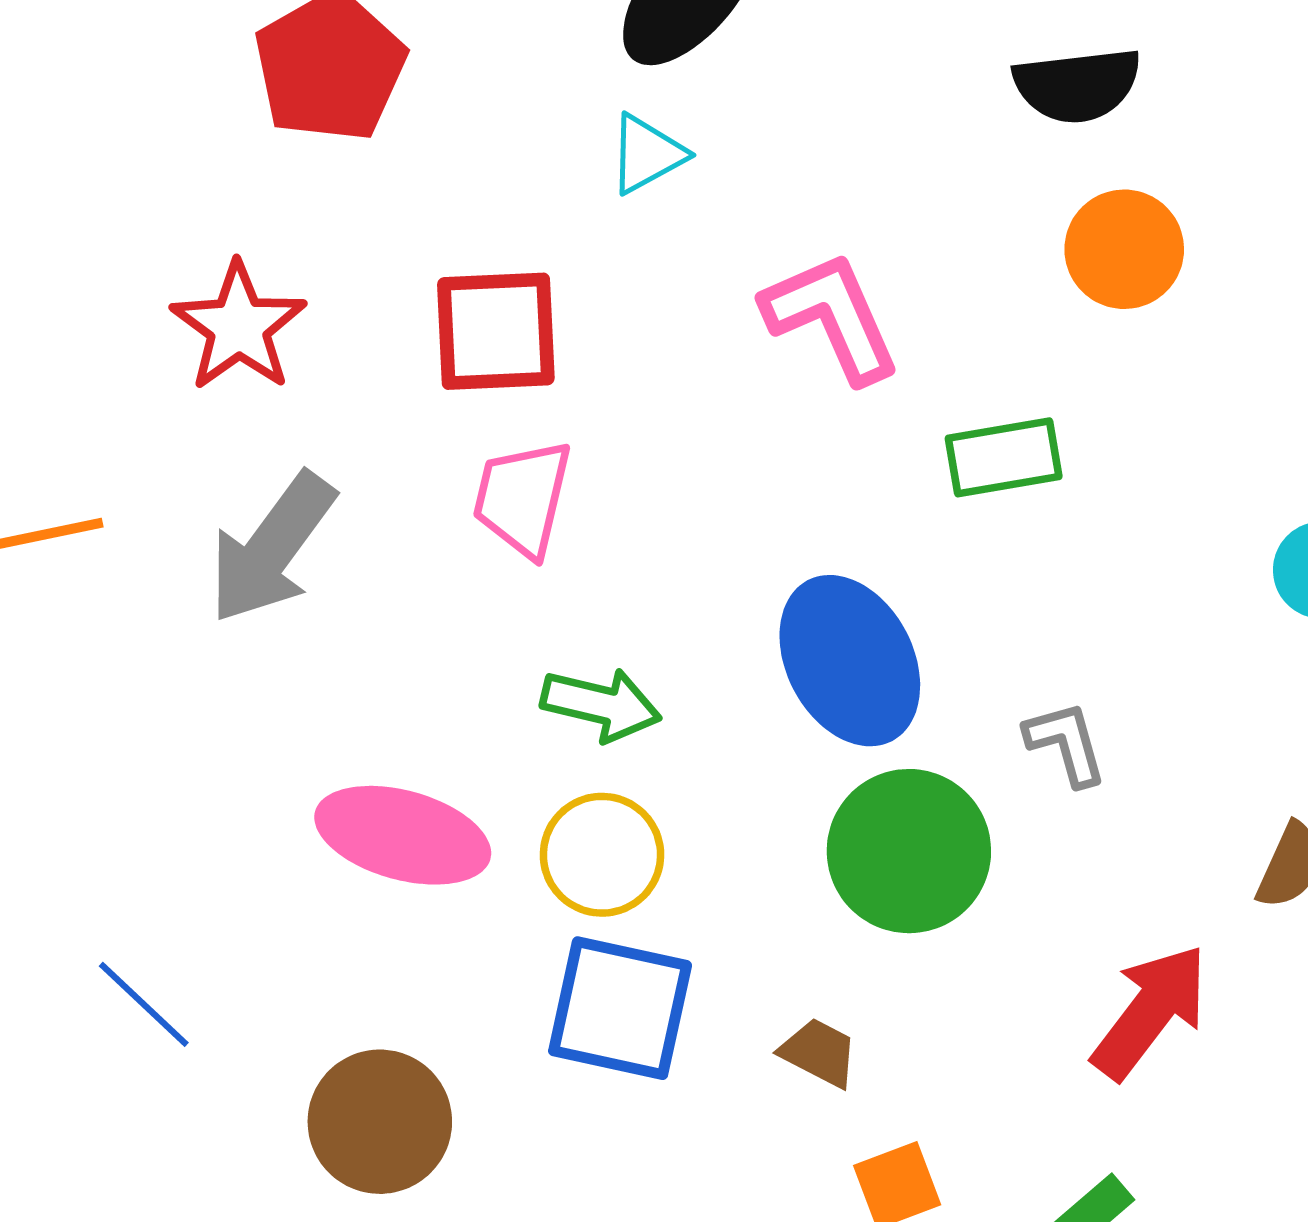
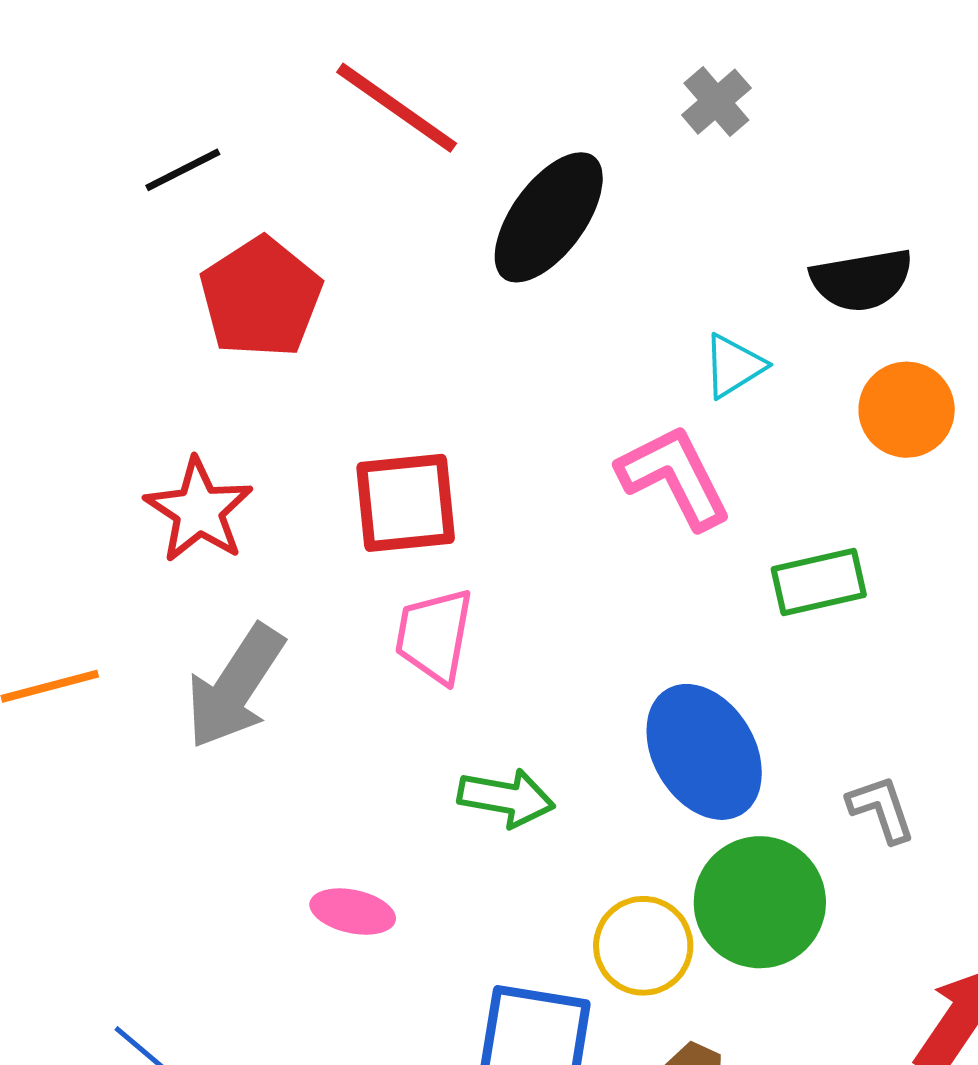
cyan triangle: (647, 154) -> (734, 366), moved
pink ellipse: (403, 835) -> (353, 912), size x0.6
yellow circle: (602, 855) -> (643, 946), moved

